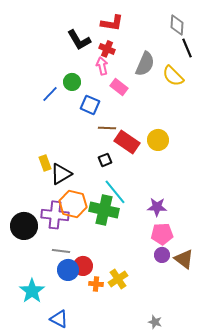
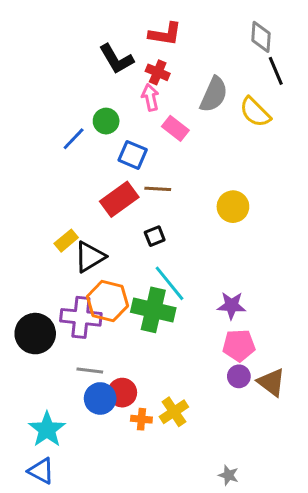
red rectangle: (127, 142) -> (119, 199), moved, turned -70
yellow rectangle: (45, 163) -> (66, 241), turned 70
blue triangle: (59, 319) -> (41, 471), moved

